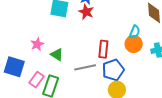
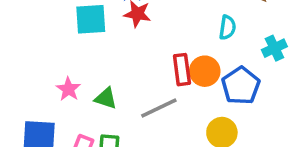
orange circle: (134, 44) -> (205, 71), moved
blue pentagon: (113, 70) -> (241, 86), moved

